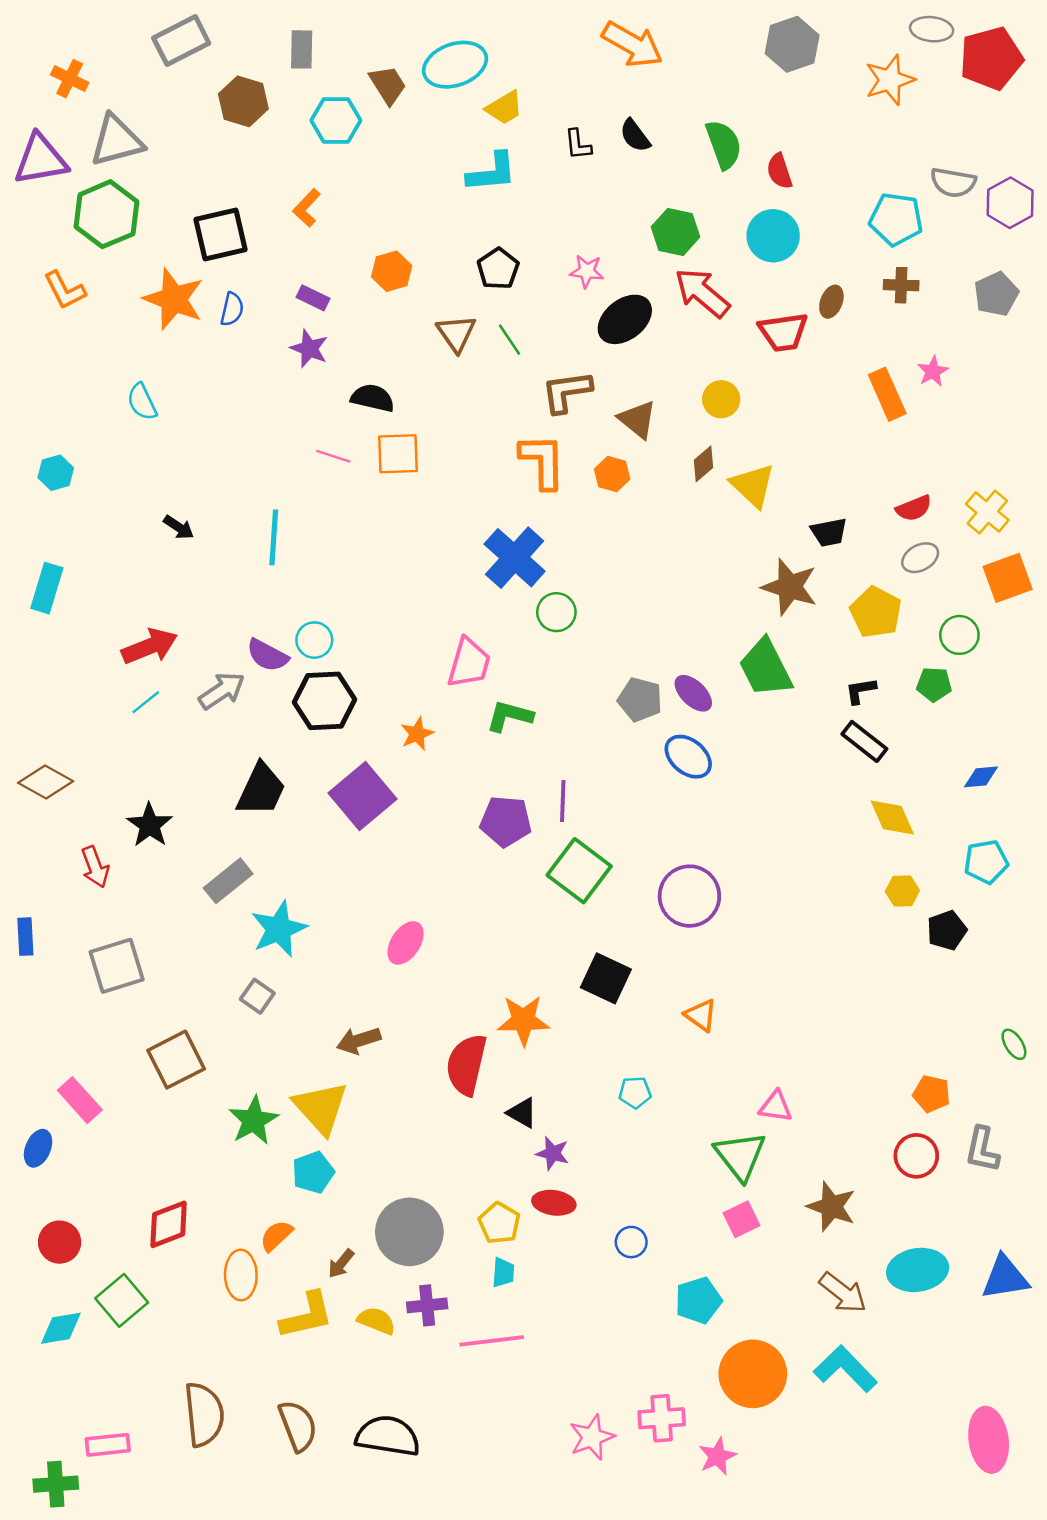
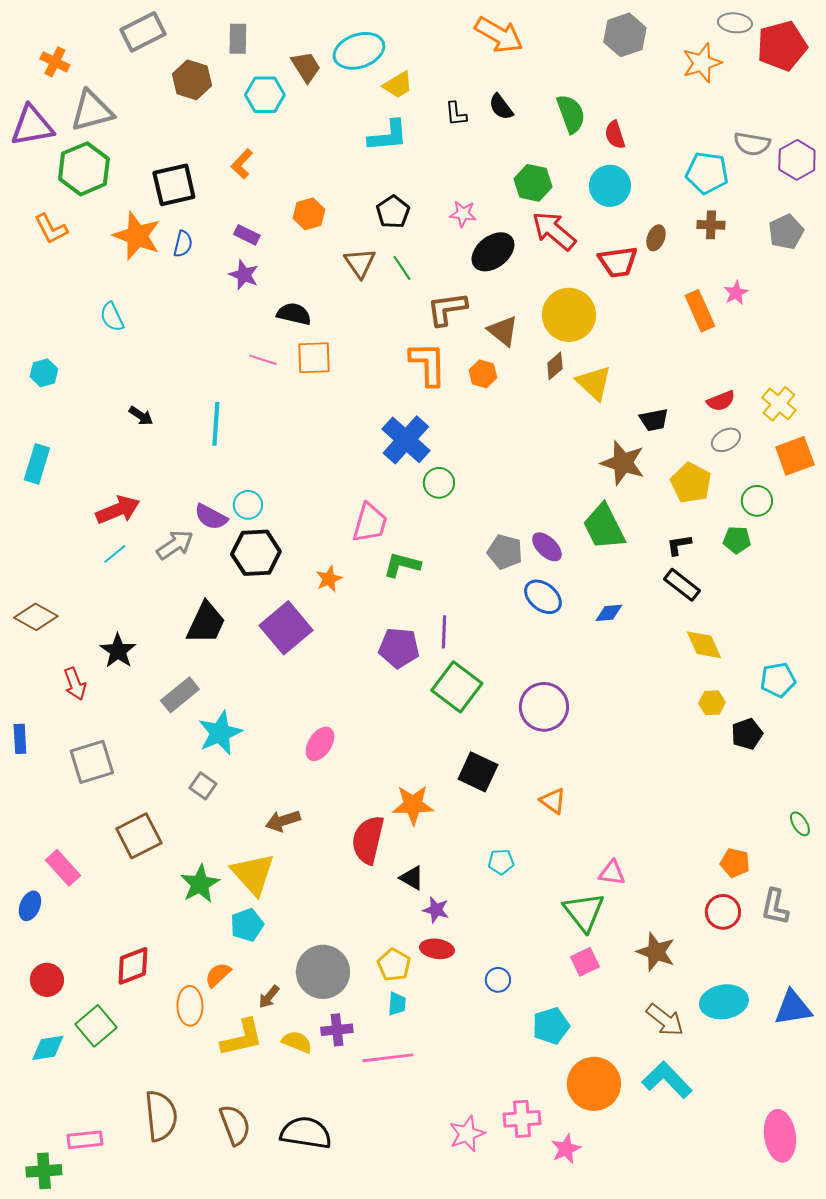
yellow circle: (721, 399) -> (569, 315), size x1.8
blue diamond: (981, 777) -> (609, 613), moved

